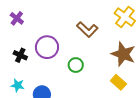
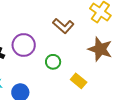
yellow rectangle: (118, 82) -> (79, 81), moved

